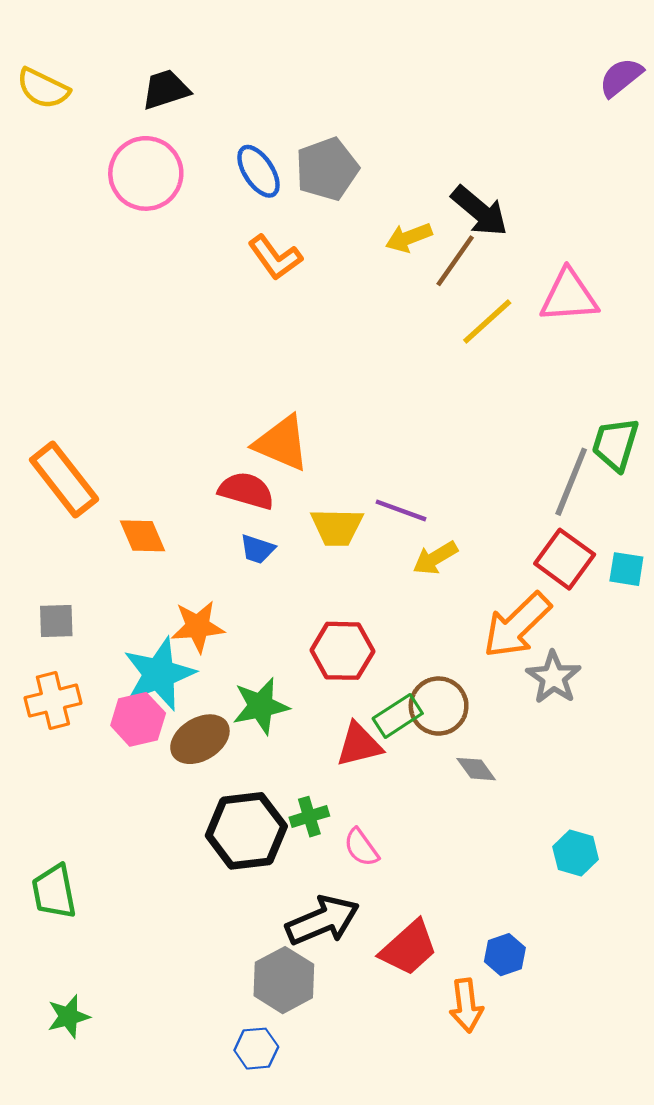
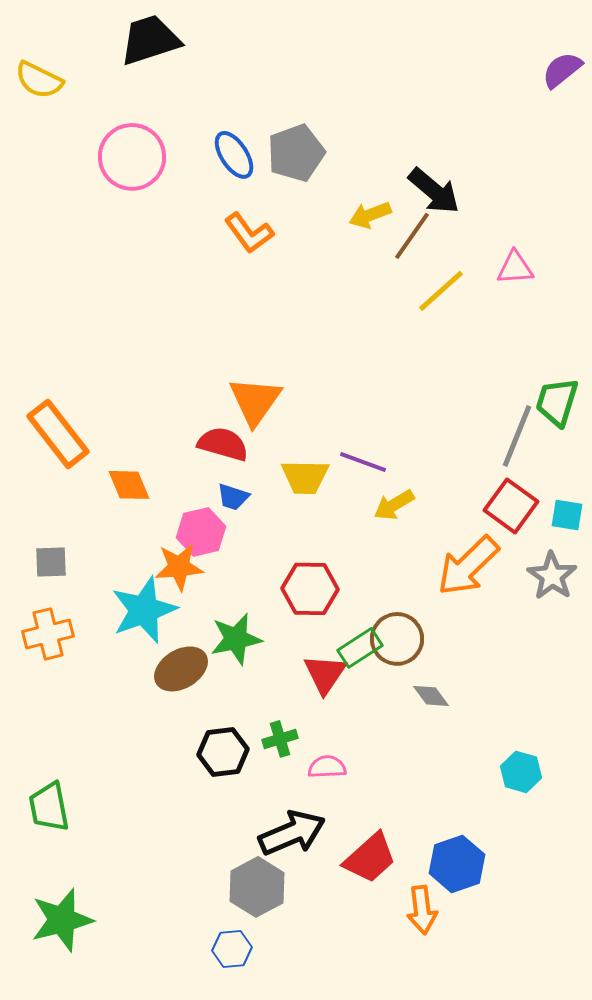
black trapezoid: (166, 89) -> (150, 40), moved, size x1.4
pink triangle: (569, 296) -> (515, 268), size x0.7
orange triangle: (282, 443) -> (255, 401), turned 42
gray star: (554, 677) -> (552, 576), moved
pink hexagon: (138, 719) -> (201, 532), moved
red triangle: (359, 745) -> (325, 674), turned -42
black hexagon: (246, 831) -> (223, 752), size x0.7
pink semicircle: (361, 847) -> (327, 767), turned 123
blue hexagon: (505, 955) -> (457, 864), size x1.5
green star: (68, 1017) -> (62, 920), size x1.6

